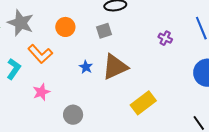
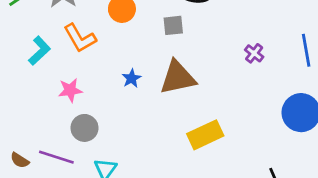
blue star: (86, 67) -> (131, 78), moved
gray circle: (73, 115) -> (84, 128), moved

